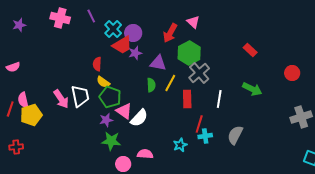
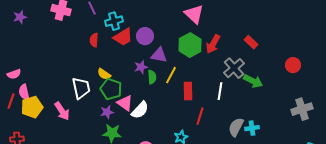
pink triangle: (193, 22) -> (194, 14), size x1.5
cyan cross: (113, 29) -> (114, 21), turned 30
purple circle: (133, 33) -> (145, 36), moved
red arrow: (170, 33) -> (213, 44), moved
purple star: (135, 53) -> (141, 67), moved
red semicircle: (97, 64) -> (94, 40), moved
pink semicircle: (13, 67) -> (14, 74), moved
gray cross: (199, 73) -> (234, 68), moved
pink arrow: (61, 99) -> (62, 111), moved
cyan cross: (205, 136) -> (252, 128), moved

